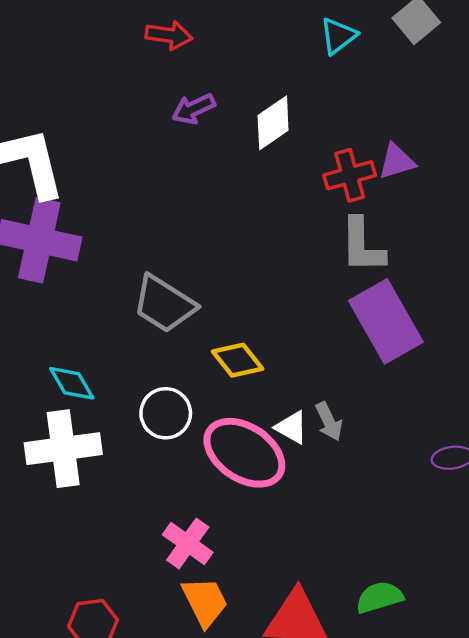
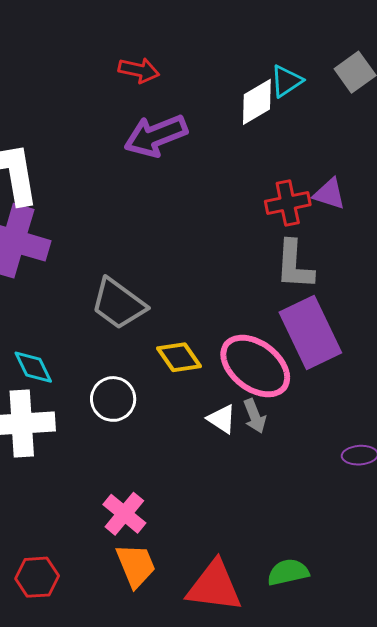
purple arrow: (193, 109) -> (156, 136), size x1.6
white diamond: (273, 123) -> (257, 102), moved
purple triangle: (397, 161) -> (329, 194), turned 30
pink ellipse: (244, 453) -> (255, 366), moved

